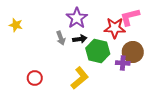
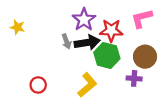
red star: (115, 28) -> (111, 30), moved
black arrow: (80, 39) -> (87, 42), size x1.6
purple cross: (123, 63) -> (134, 78), moved

